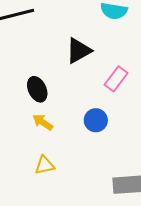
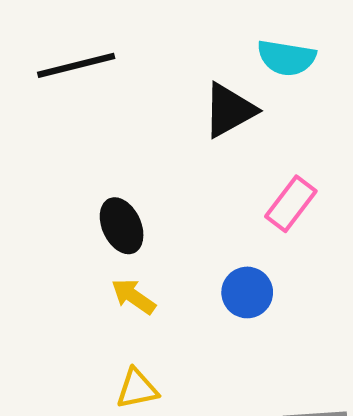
black triangle: (79, 51) -> (229, 110), moved

